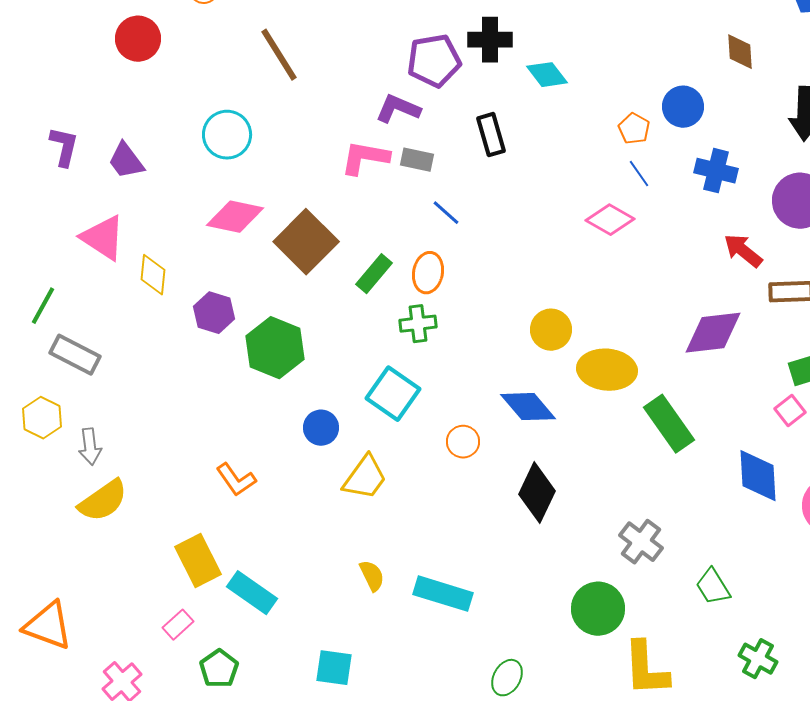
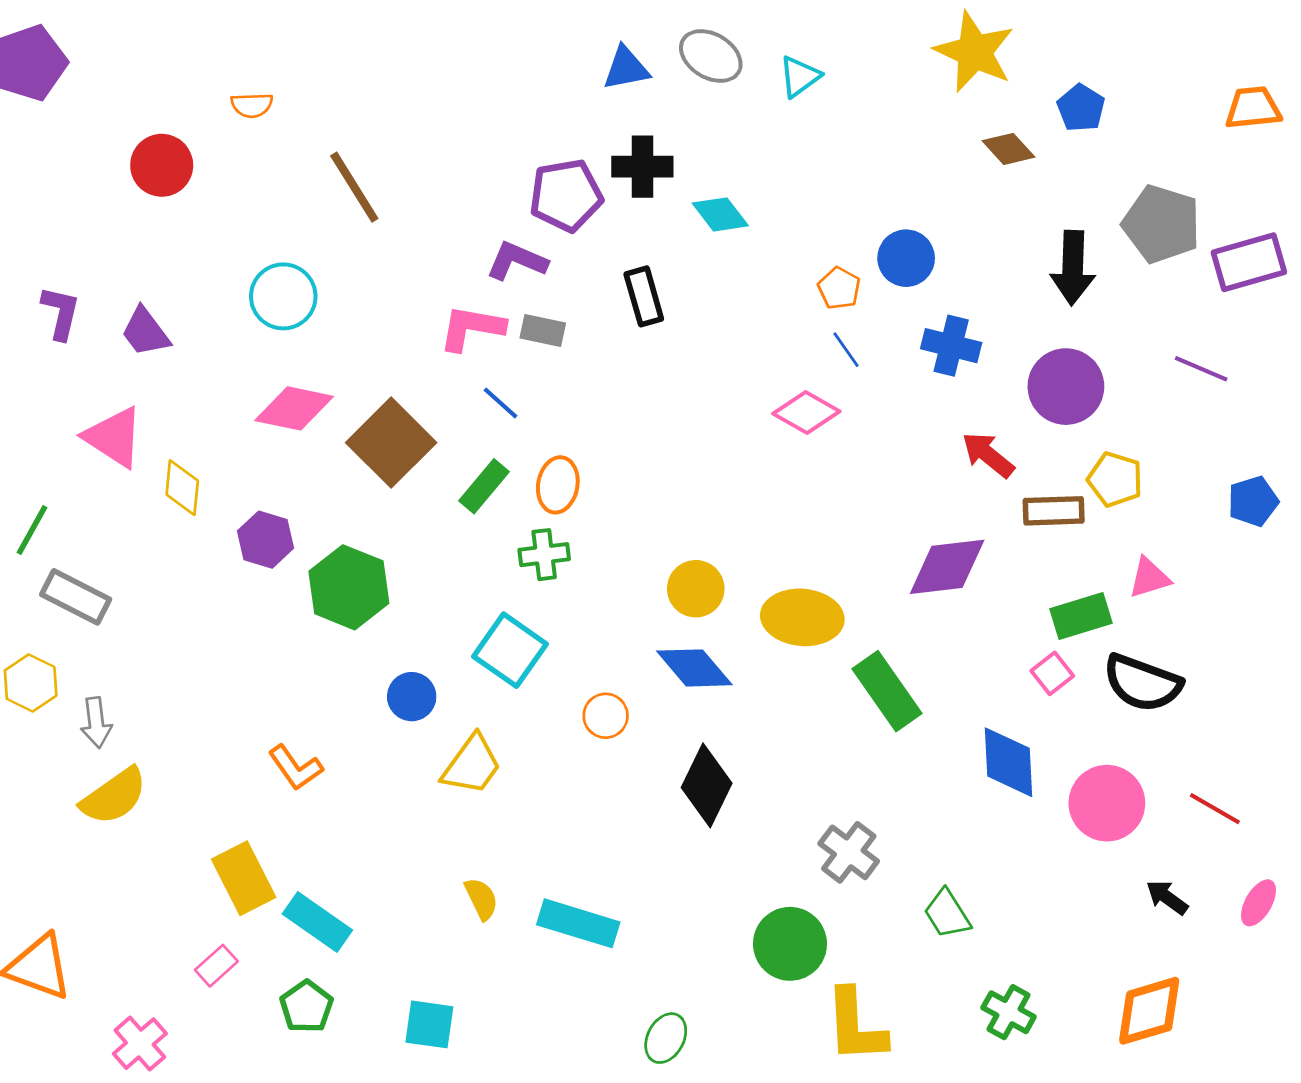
brown diamond: (740, 52) -> (1009, 149), moved, turned -39
blue line: (446, 213) -> (500, 403), moved
yellow circle: (551, 330) -> (696, 589), moved
green pentagon: (219, 669) -> (306, 1007), moved

